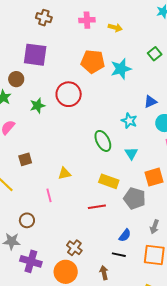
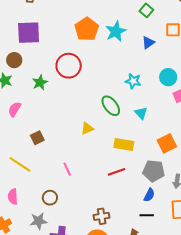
orange pentagon: (93, 61) -> (87, 29), turned -30
blue triangle: (150, 102) -> (148, 43), moved
yellow triangle: (64, 173) -> (87, 128), moved
orange square: (154, 177) -> (167, 143), moved
gray pentagon: (135, 198) -> (154, 171), moved
brown cross: (74, 248) -> (102, 216), turned -35

